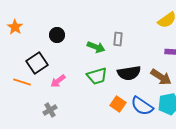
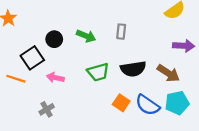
black circle: (57, 35) -> (54, 39), moved
green arrow: (96, 47) -> (86, 36), moved
pink arrow: (58, 81) -> (55, 78), turned 49

